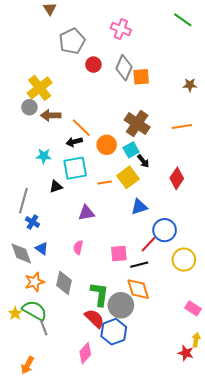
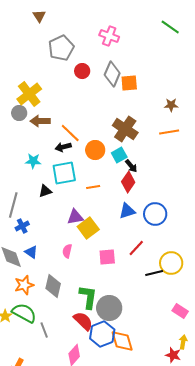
brown star: (190, 85) -> (171, 105), moved
yellow square: (128, 177) -> (88, 228), moved
red diamond: (177, 178) -> (128, 182), moved
blue cross: (32, 222) -> (22, 226), turned 32
blue circle: (165, 230) -> (155, 214), moved
black line: (139, 265) -> (154, 273), moved
orange diamond: (138, 289) -> (122, 341), moved
gray line: (44, 328) -> (44, 330), moved

